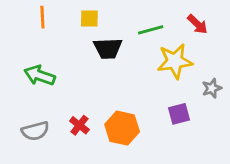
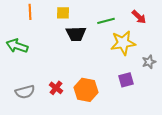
green arrow: (40, 75) -> (17, 46), moved

